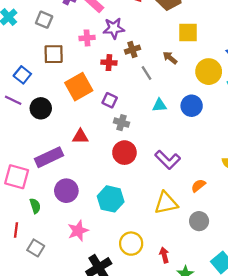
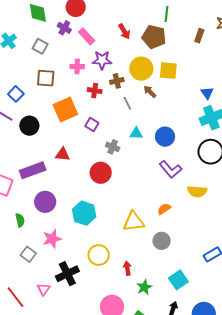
yellow circle: (209, 72) -> (141, 69), moved
gray cross: (122, 123) -> (113, 147), moved
purple L-shape: (168, 160) -> (170, 169), moved
green semicircle: (35, 206) -> (20, 220), moved
gray square: (36, 248) -> (28, 254), moved

